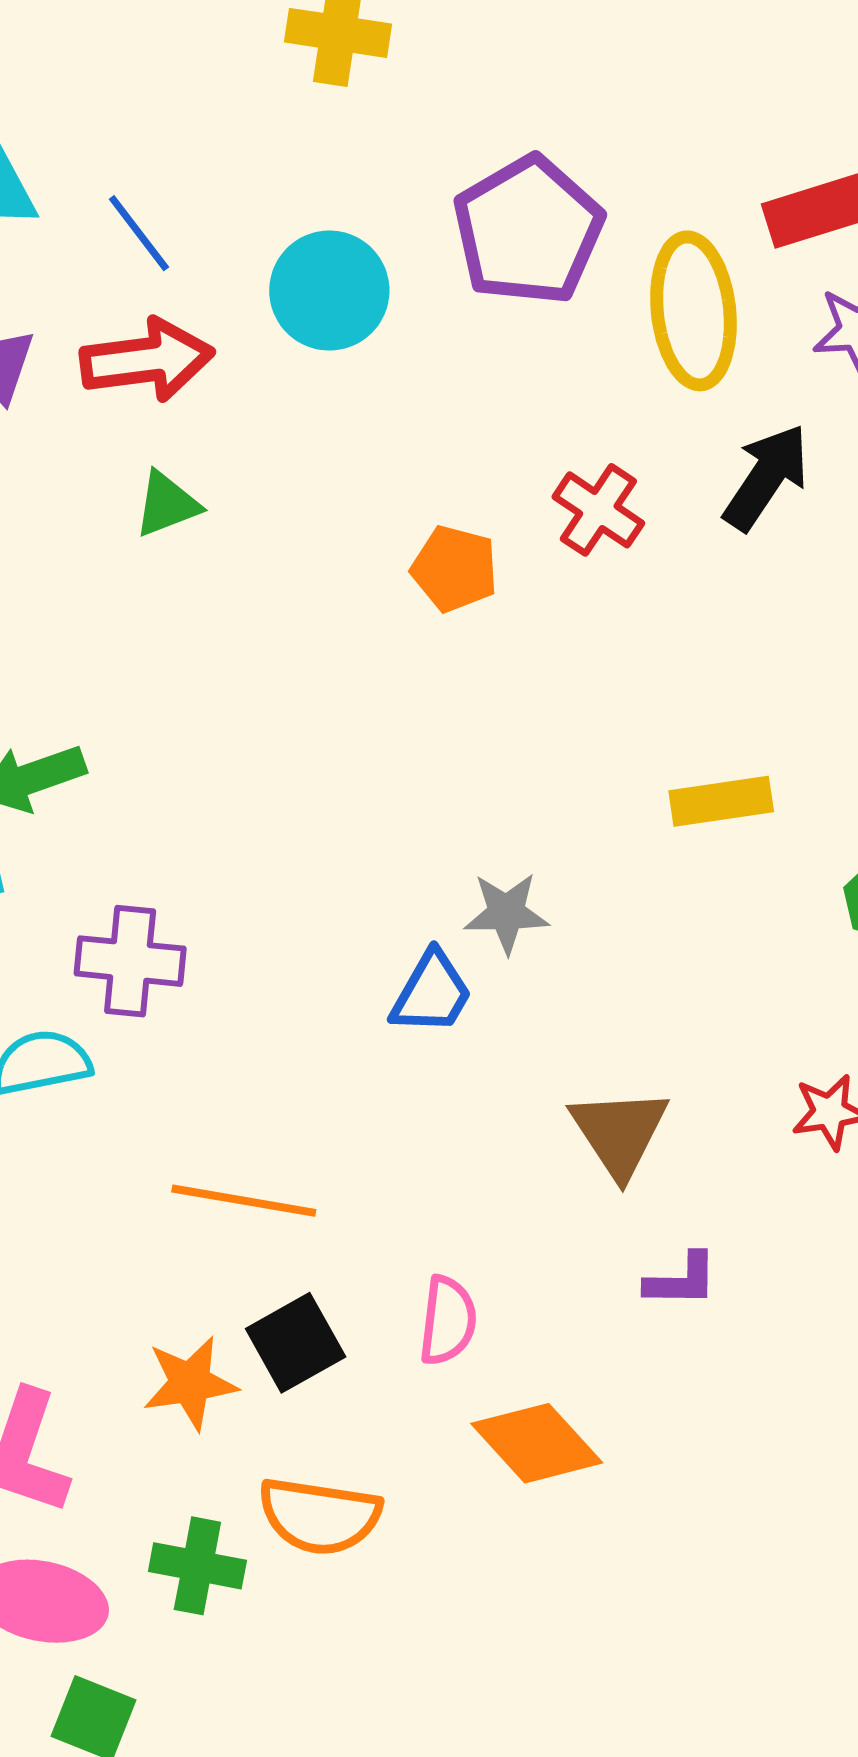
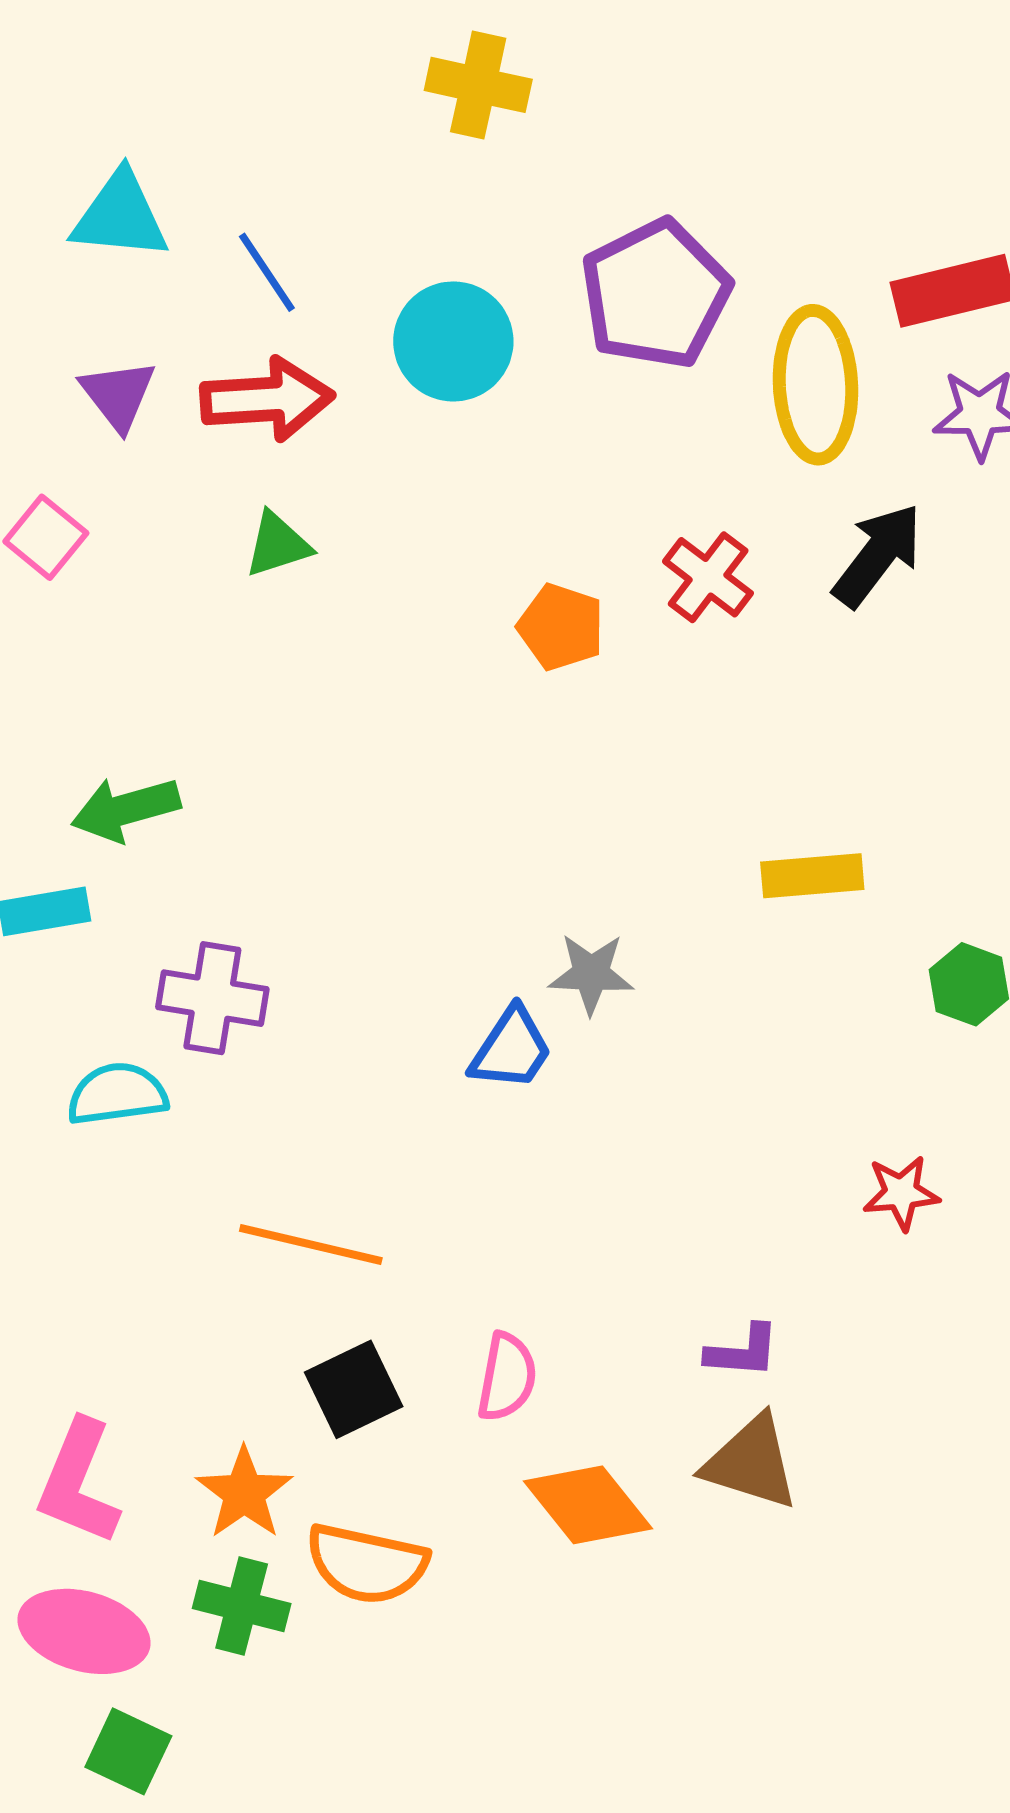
brown triangle: (619, 1133) -> (751, 1463), moved, turned -43
orange star: (190, 1383) -> (244, 1493), moved, turned -30

